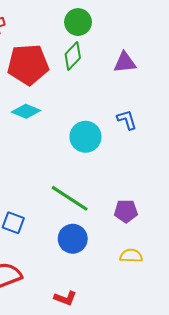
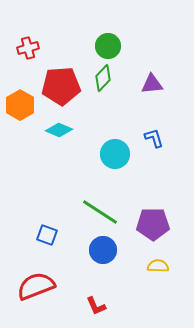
purple pentagon: (126, 211) -> (153, 224), size x1.5
red L-shape: (65, 298) -> (96, 306), turned 45

